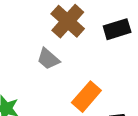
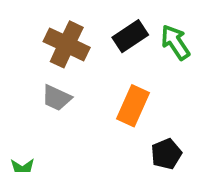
orange rectangle: (86, 97) -> (133, 106), moved

